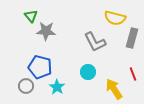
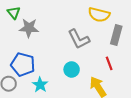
red line: (133, 74) -> (109, 63), moved

